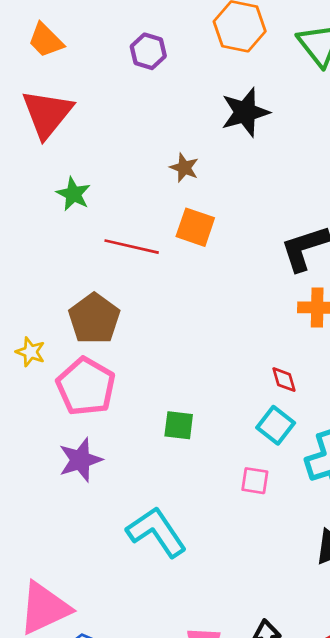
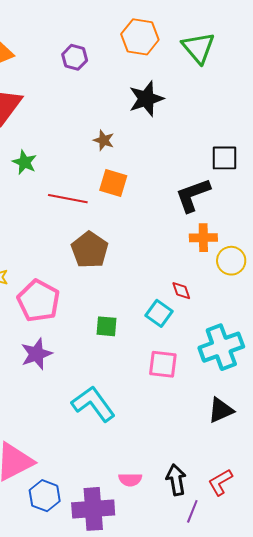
brown pentagon: (94, 319) -> (90, 250), moved
cyan square: (276, 425) -> (159, 313), moved
pink square: (255, 481) -> (163, 364), size x1.4

